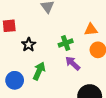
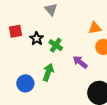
green cross: (66, 43) -> (56, 45), moved, turned -32
black star: (29, 45) -> (37, 39), moved

